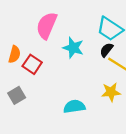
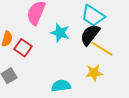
black semicircle: (106, 50) -> (90, 35), size x1.6

